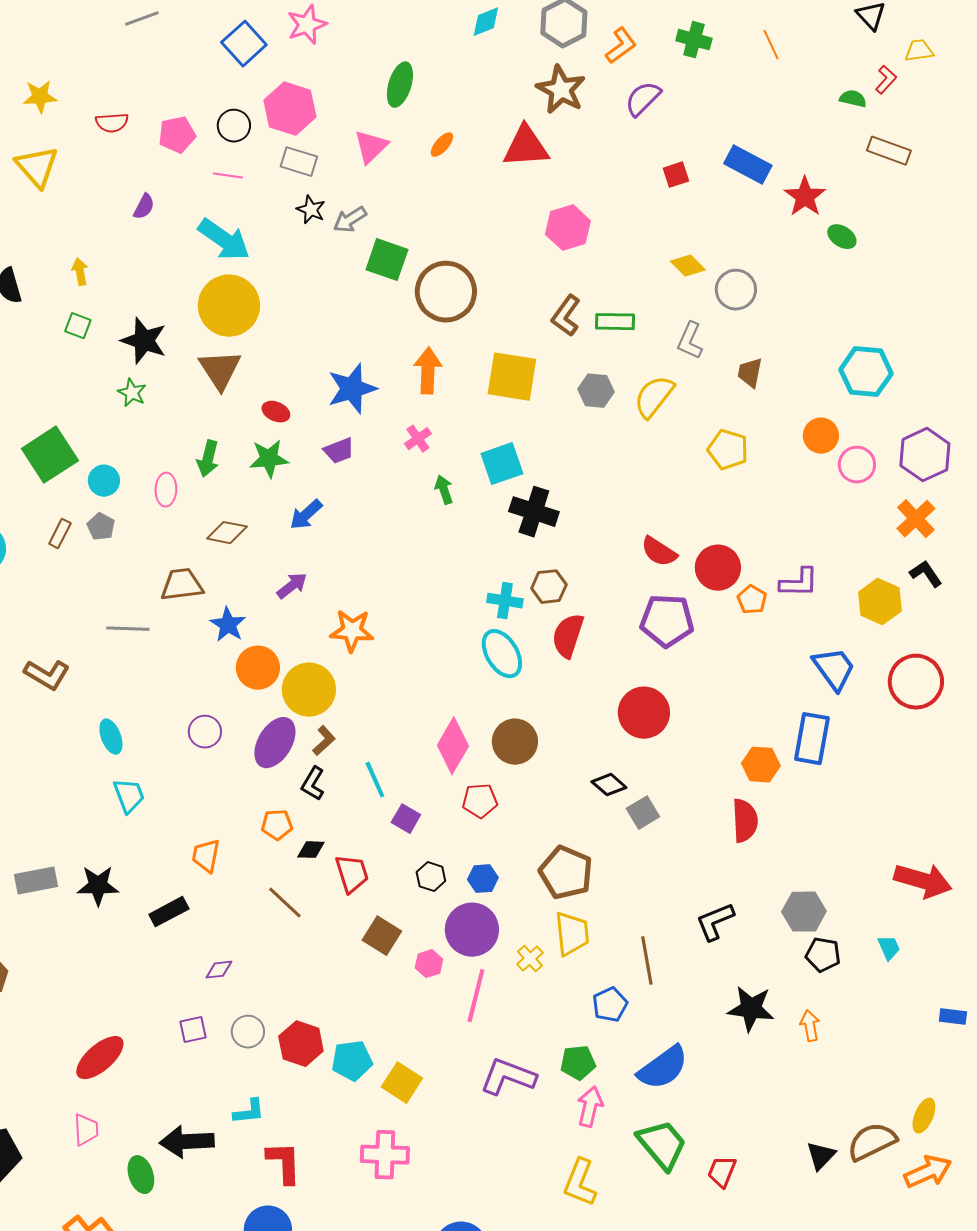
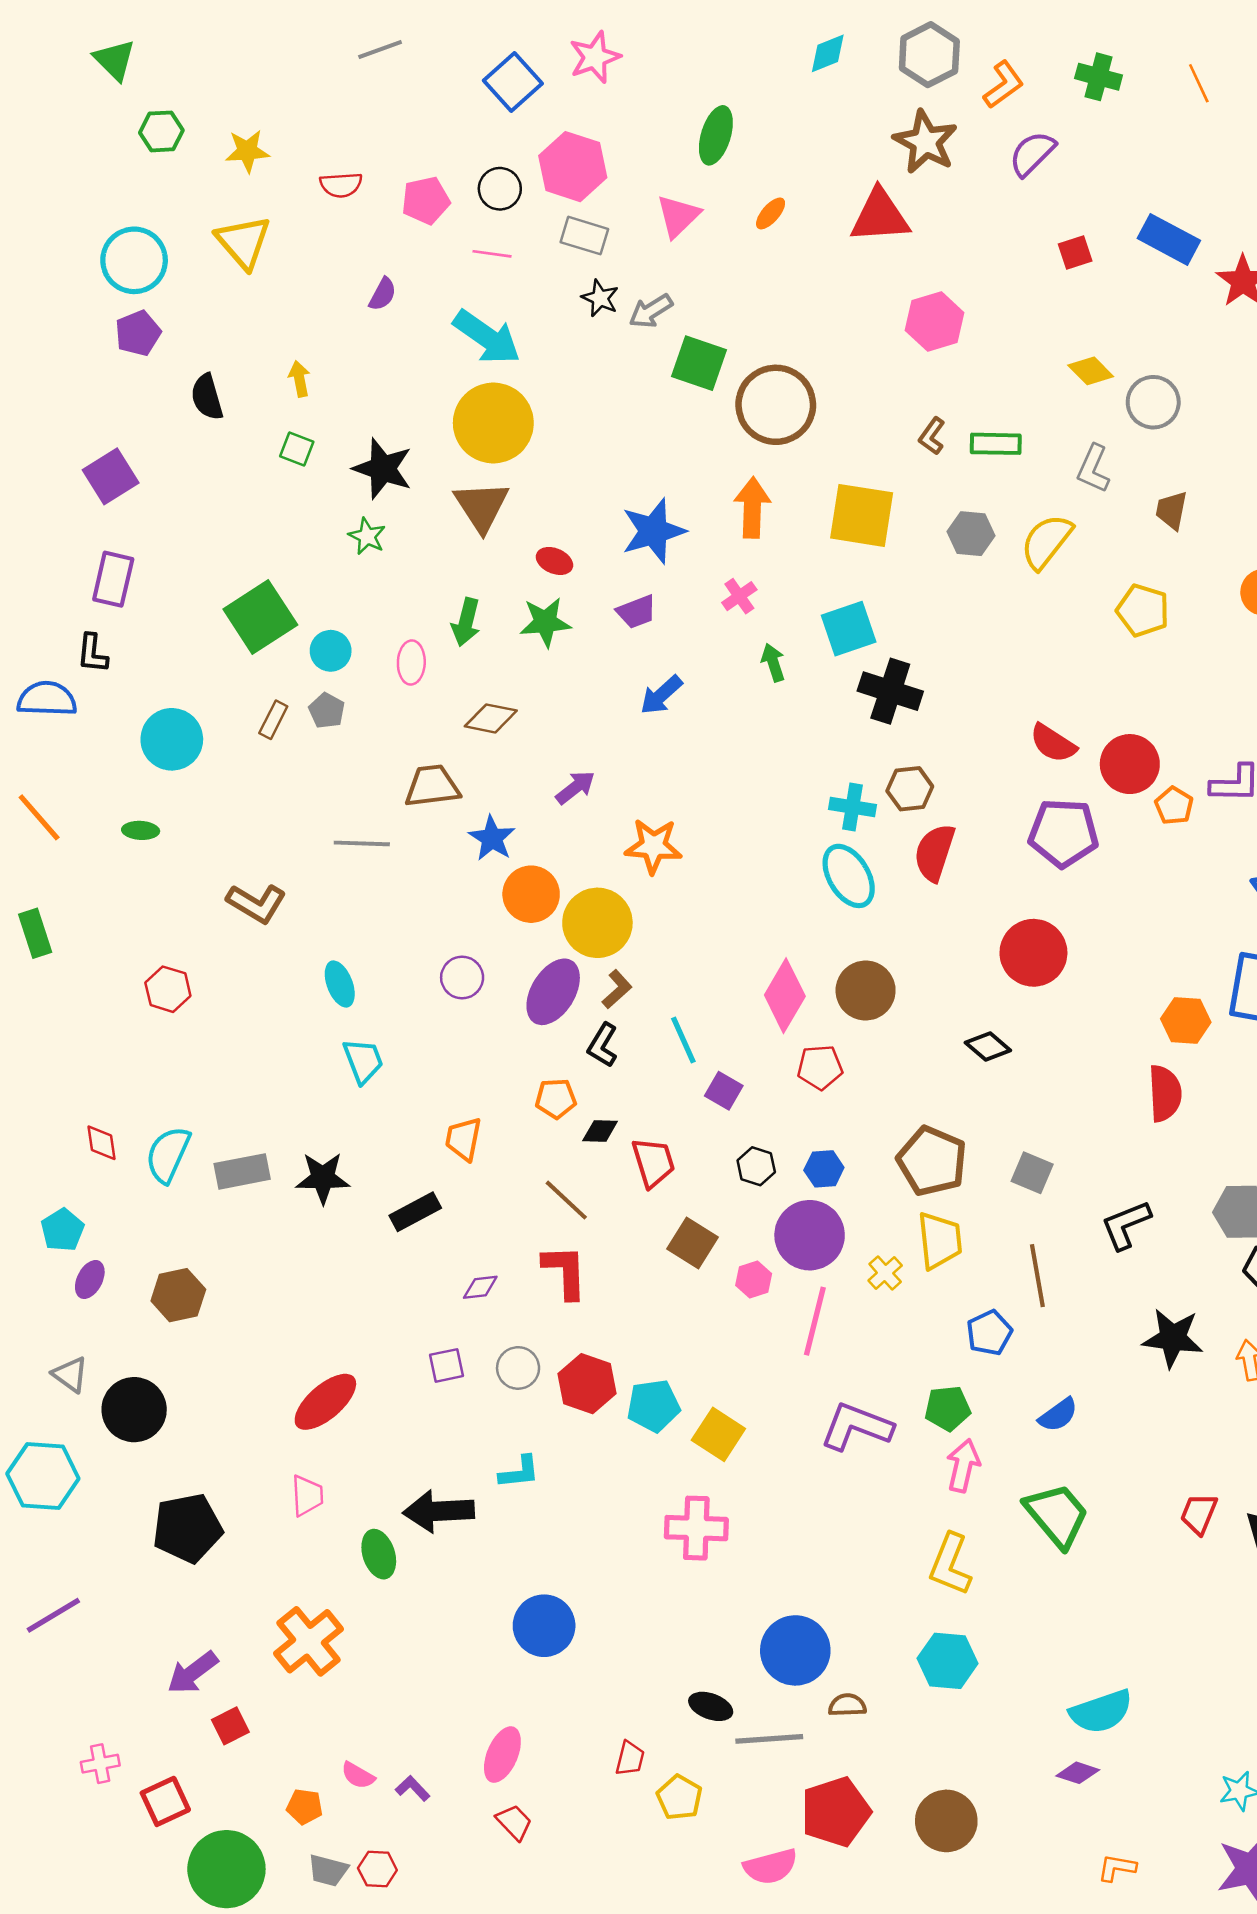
brown L-shape: (566, 316) -> (932, 436), size x0.7
blue arrow: (306, 515) -> (661, 695), moved
gray square: (643, 813) -> (1032, 1173), moved, turned -36
blue semicircle: (663, 1068) -> (1058, 1415), size x0.6
red L-shape: (284, 1163) -> (565, 1272), moved
red trapezoid: (722, 1172) -> (1199, 1514), moved

